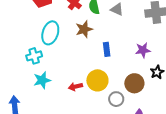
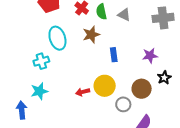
cyan ellipse: (50, 33) -> (57, 38), turned -35
cyan star: (42, 80) -> (39, 91), moved

